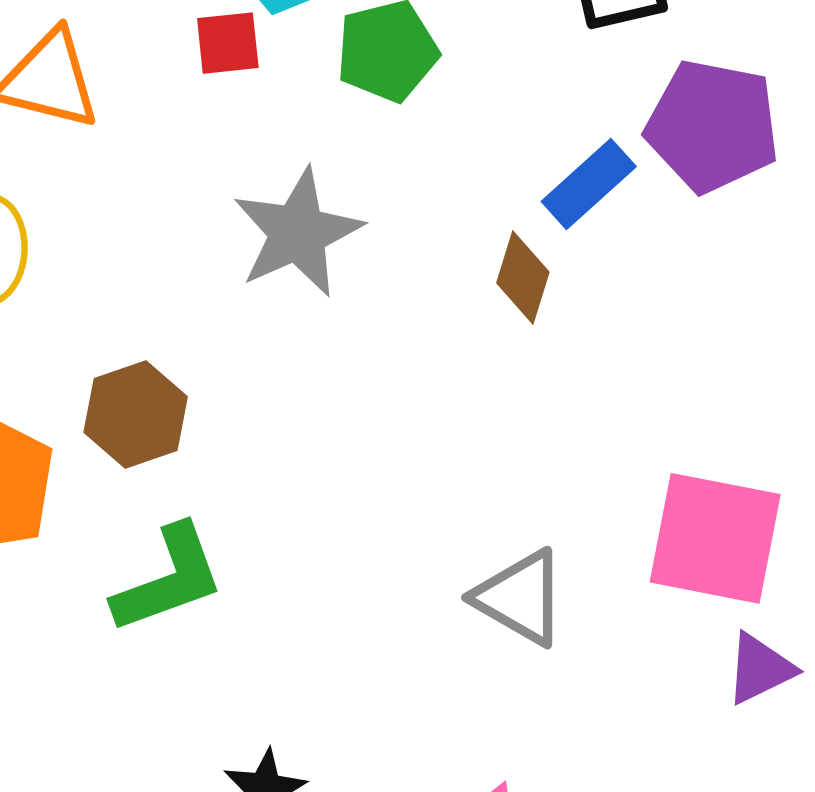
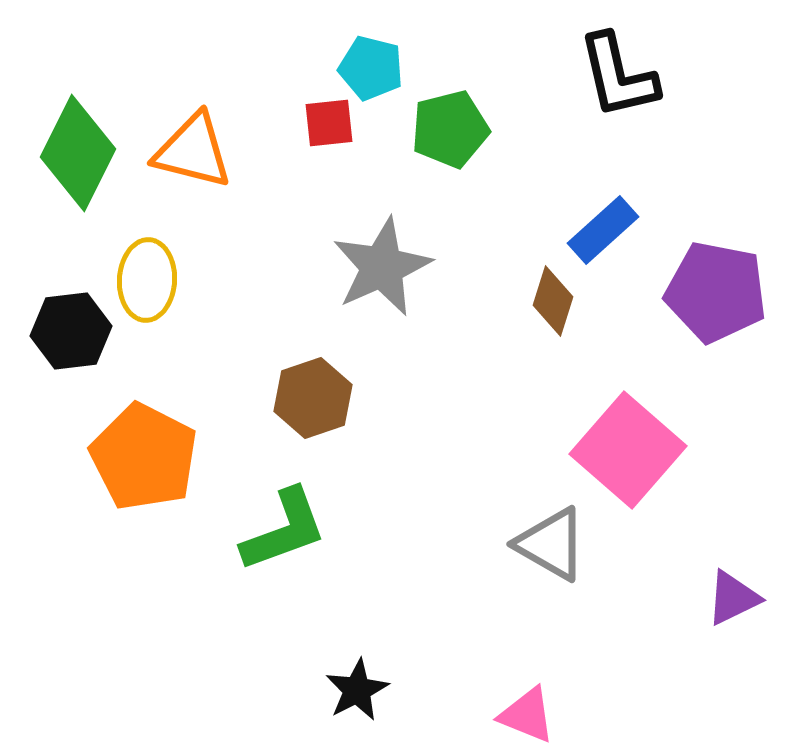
purple pentagon: (713, 126) -> (716, 292), moved
brown hexagon: (136, 415) -> (313, 398), moved
pink square: (715, 538) -> (628, 450), moved, turned 30

